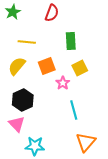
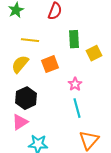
yellow square: (80, 68) -> (94, 53), moved
pink star: (63, 83) -> (75, 84), moved
pink triangle: (17, 124) -> (20, 122), turned 42

